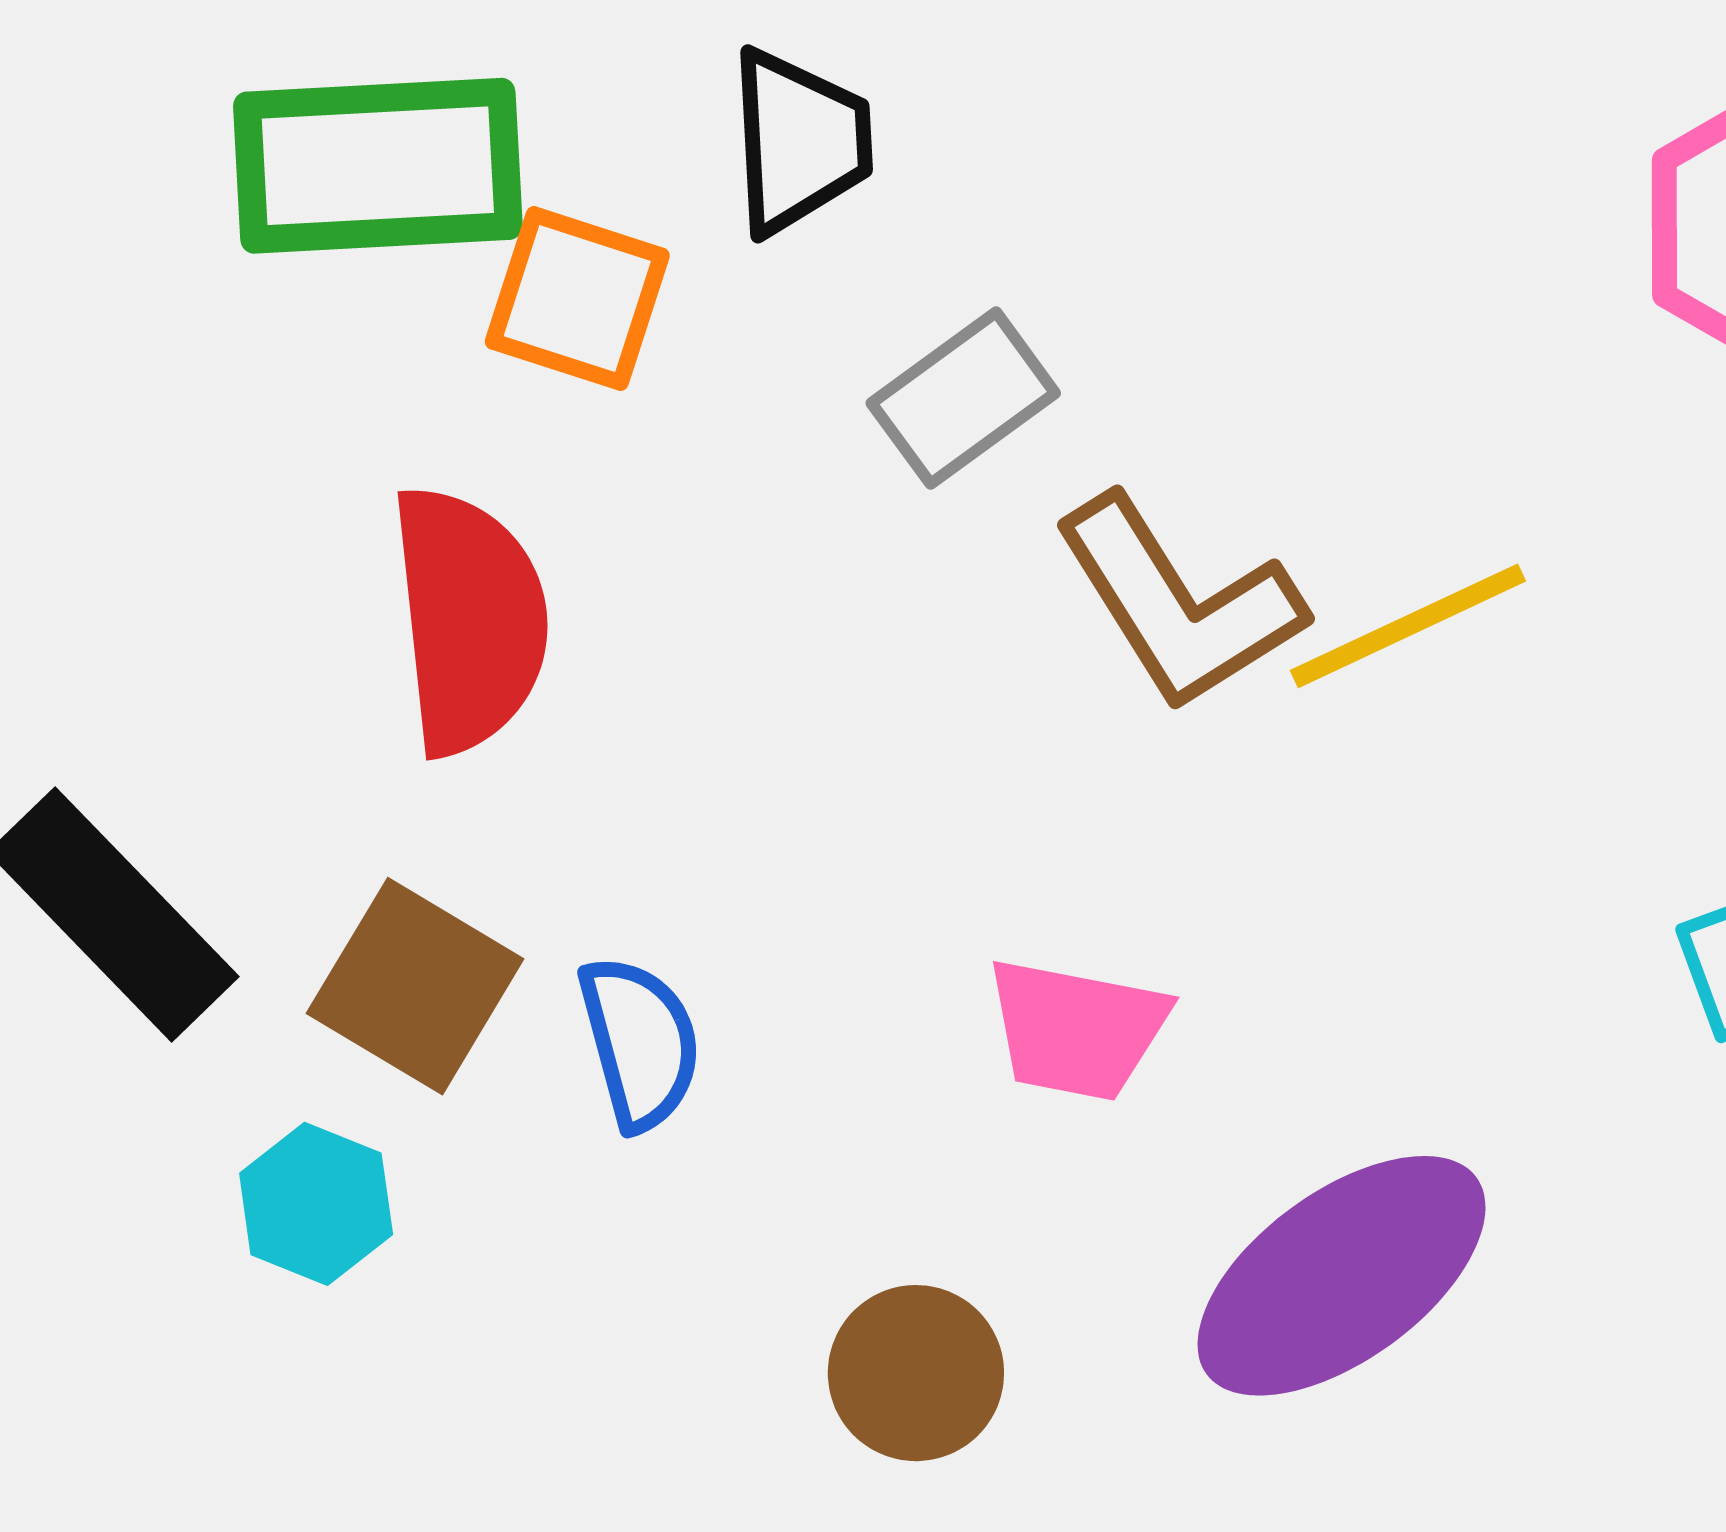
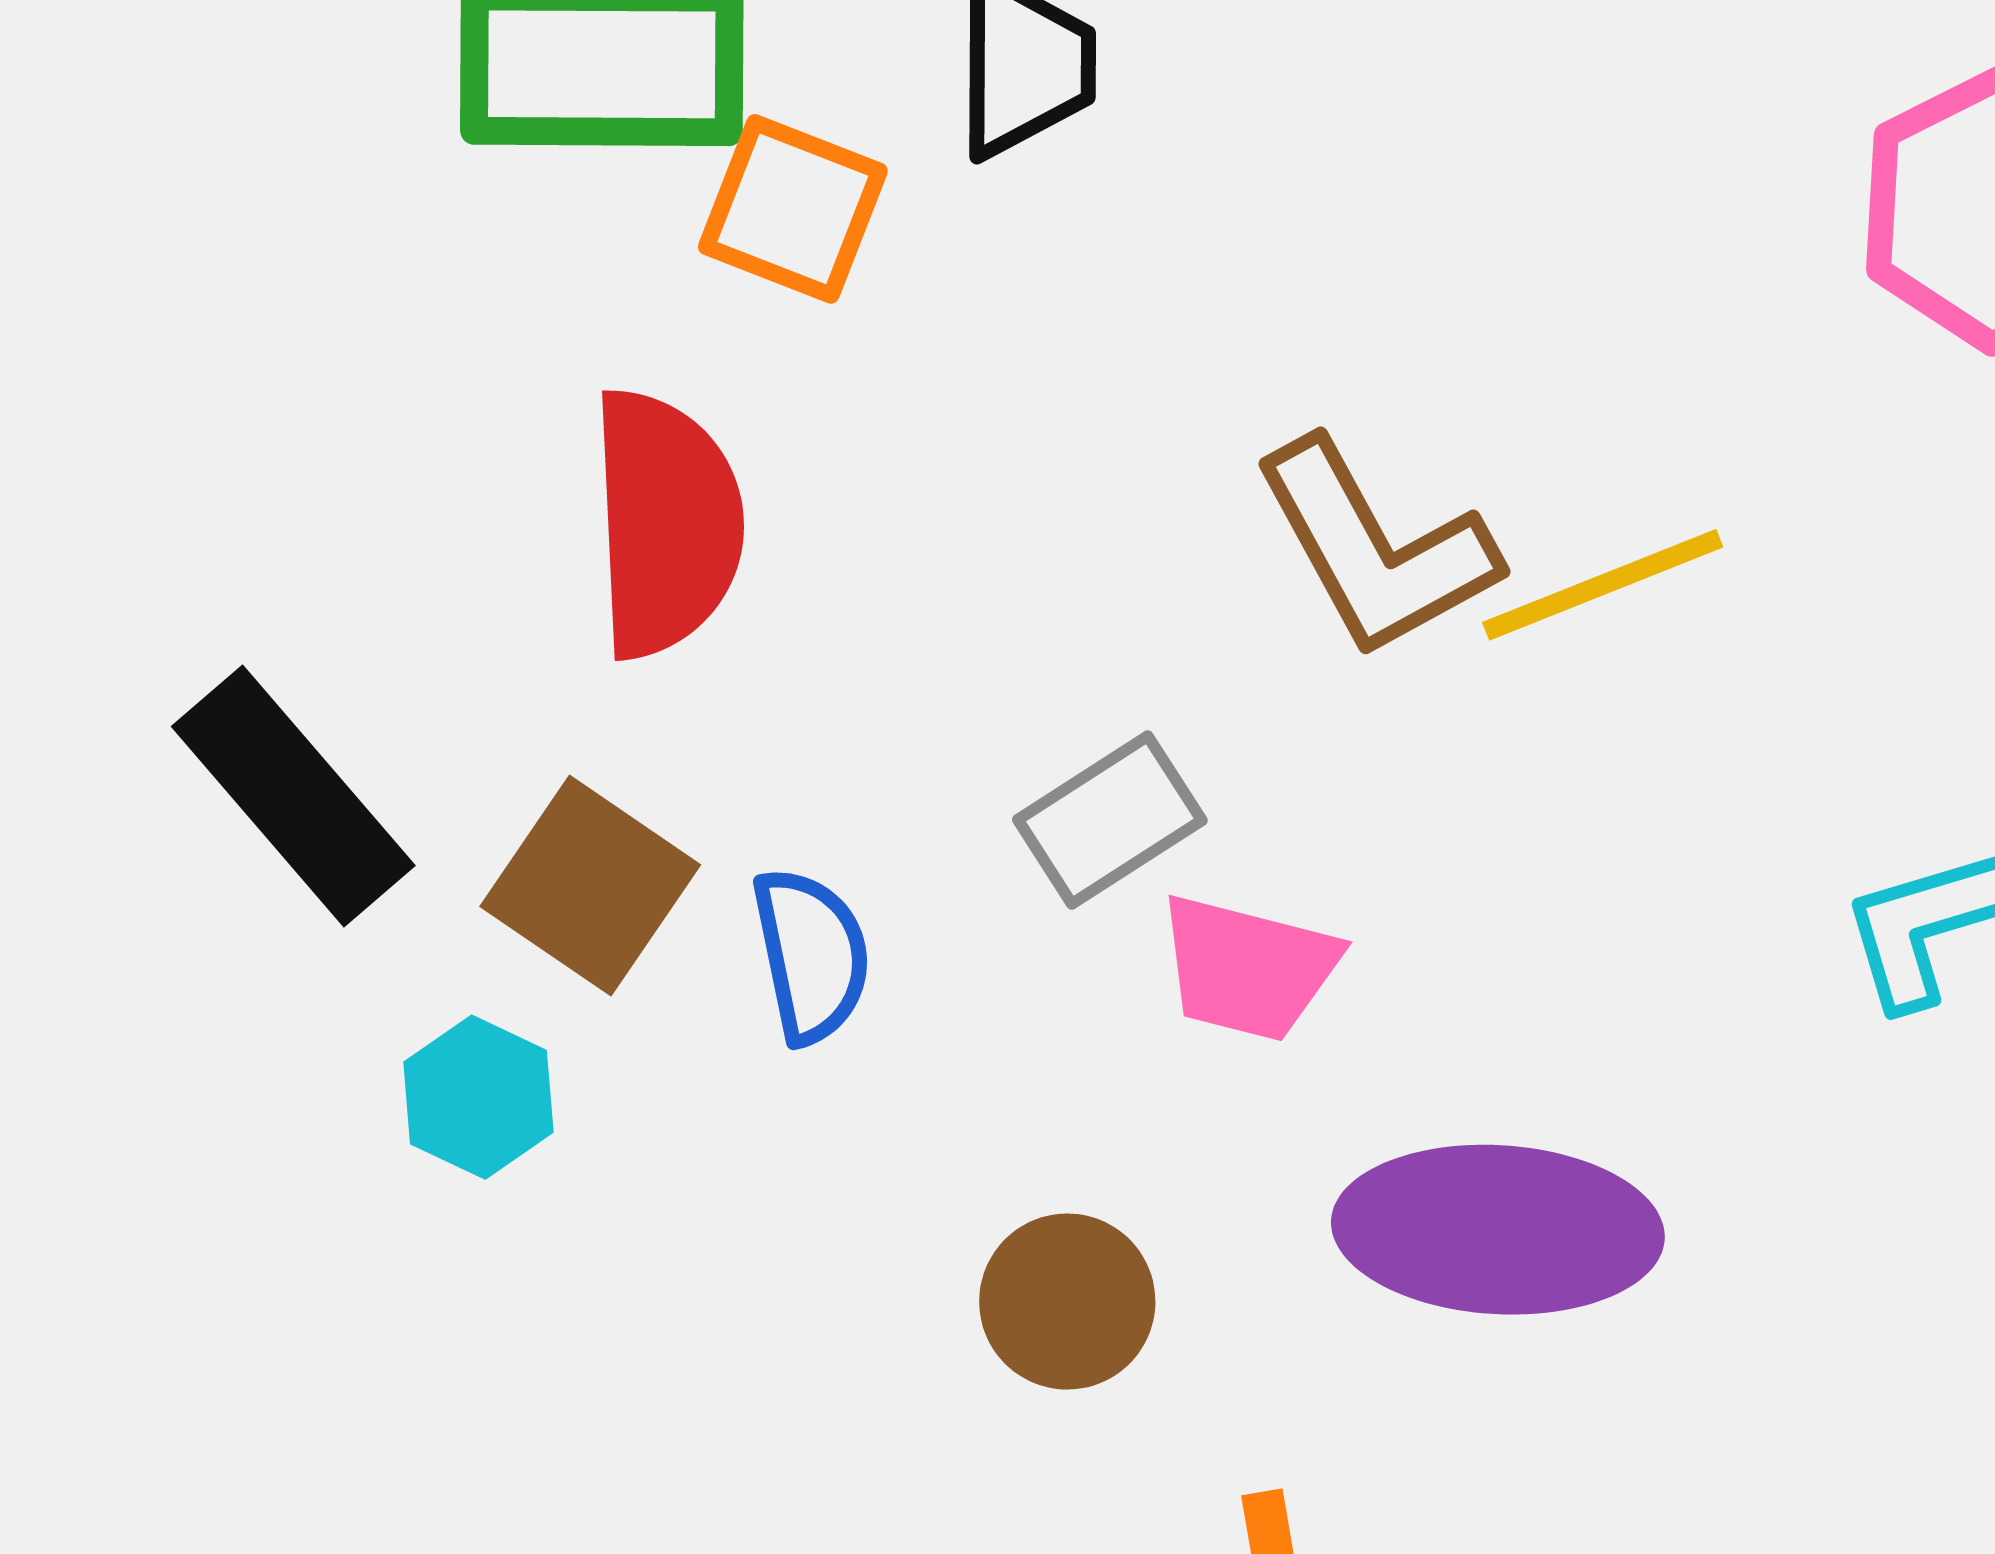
gray rectangle: (963, 398) -> (1110, 820), moved
purple ellipse: (1342, 1276) -> (1498, 1230), turned 36

